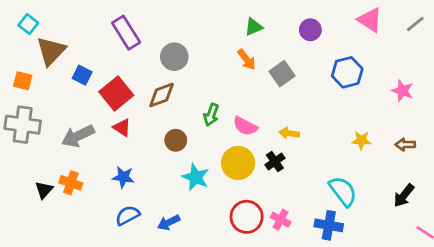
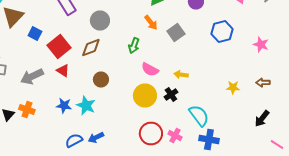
green arrow: (211, 115) -> (134, 46), moved
yellow star: (361, 140) -> (233, 88), moved
cyan star: (196, 177) -> (86, 106), moved
cyan semicircle: (343, 191) -> (199, 116), moved
blue semicircle: (128, 215) -> (74, 140), moved

